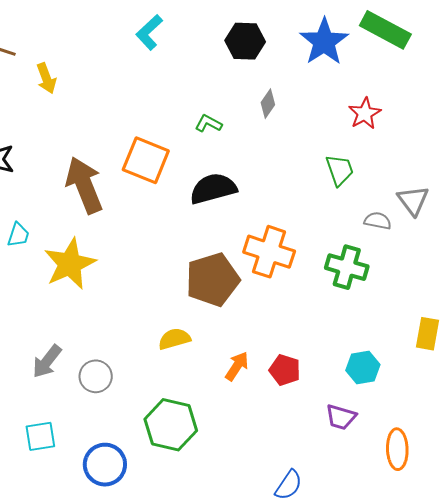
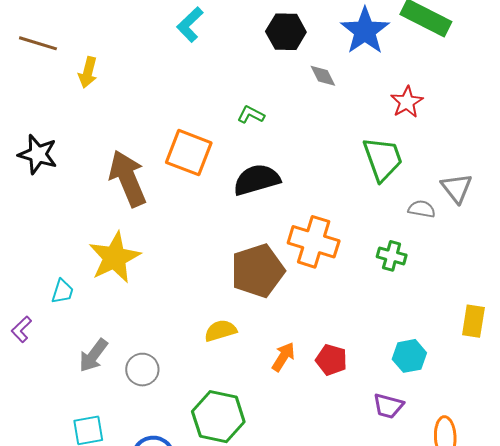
yellow arrow: (46, 78) -> (88, 72), turned 36
gray diamond: (268, 104) -> (323, 76), moved, turned -60
green trapezoid: (340, 170) -> (383, 159), size x1.4
cyan trapezoid: (18, 235) -> (62, 291), moved
green cross: (347, 267) -> (392, 256), size x0.7

